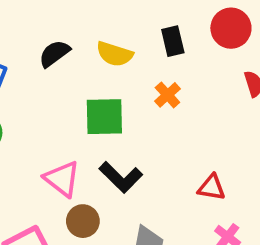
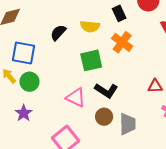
orange cross: (167, 95) -> (122, 42), size x1.5
brown circle: (83, 221) -> (104, 117), moved

